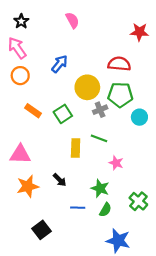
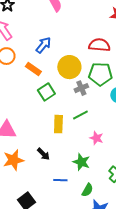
orange rectangle: (33, 111) -> (33, 69), moved
green line: (99, 138) -> (80, 115), turned -49
green semicircle: (105, 210) -> (87, 190), moved

